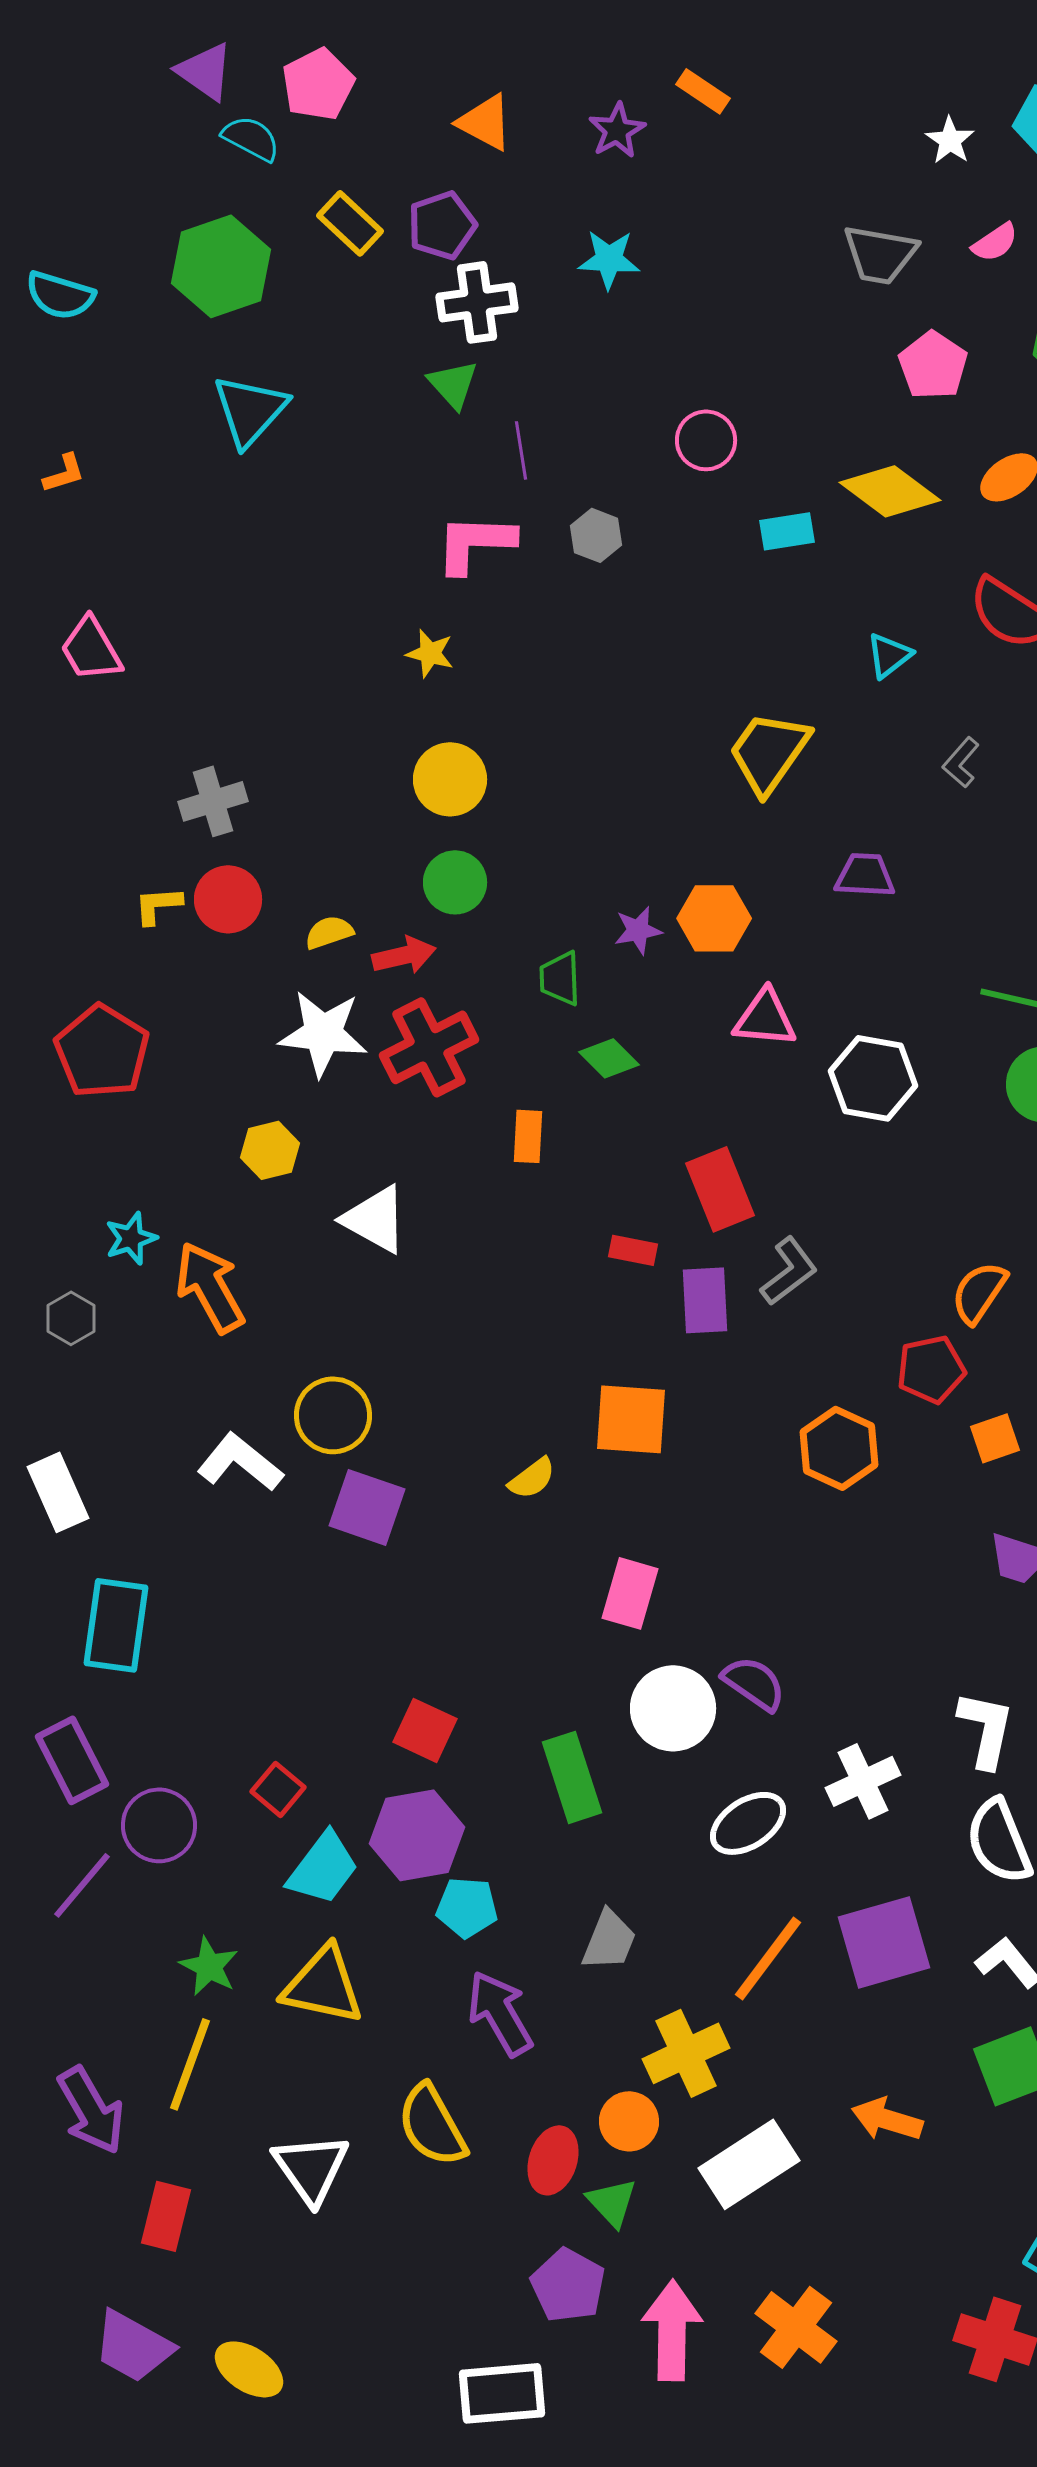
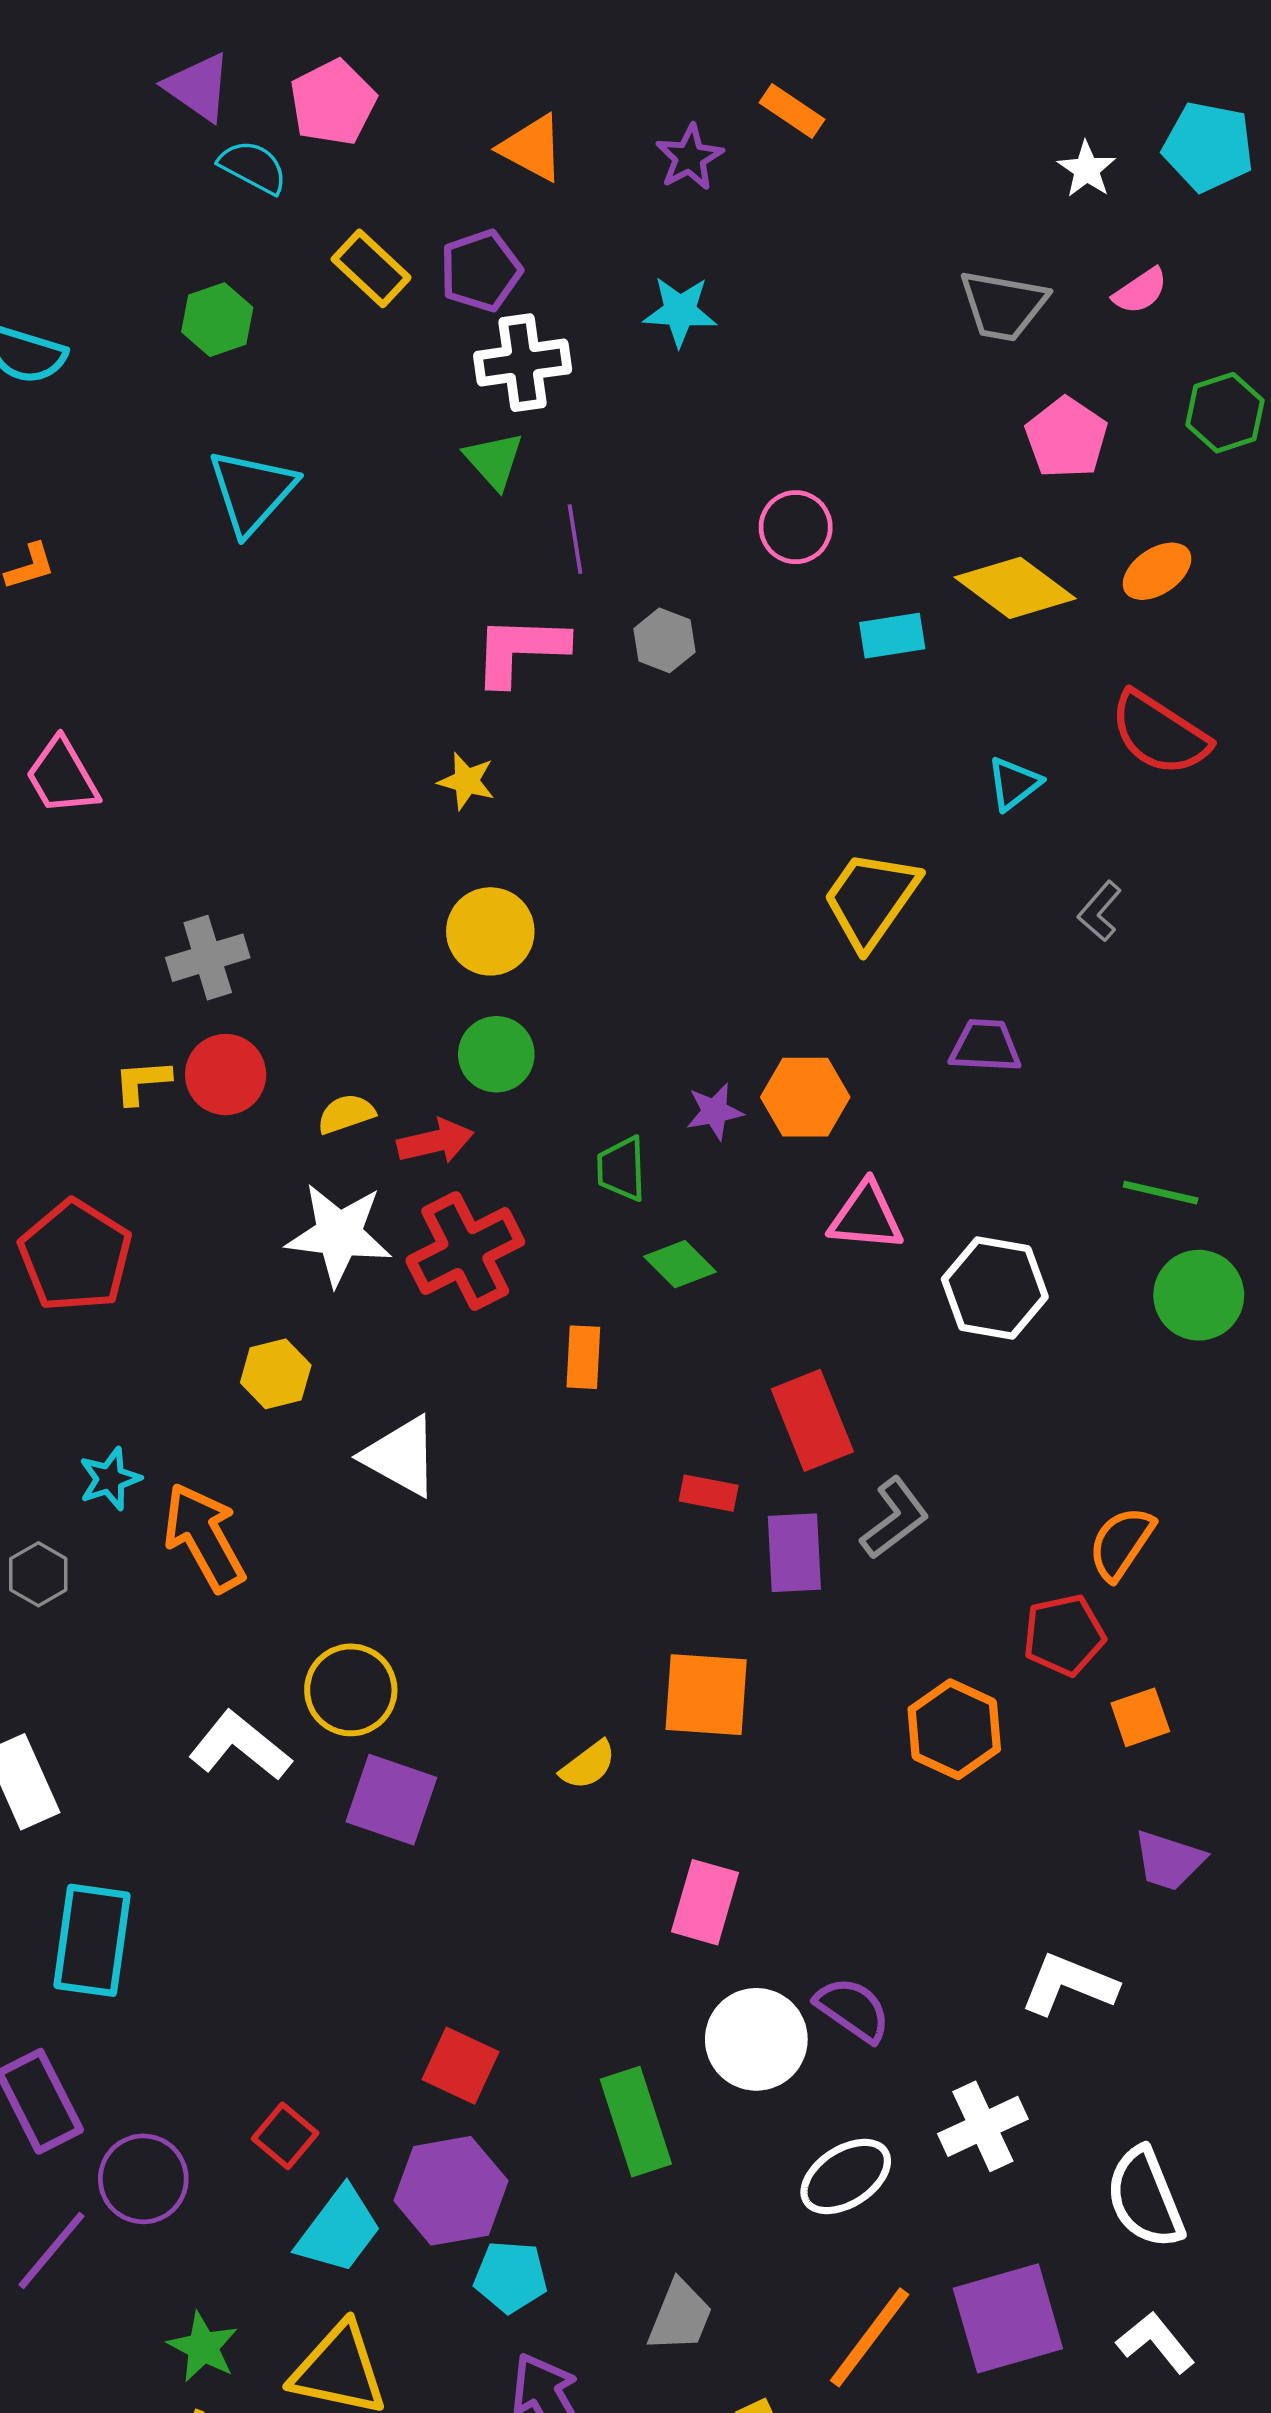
green hexagon: (221, 266) -> (217, 320), size x0.6
white L-shape: (986, 1729) -> (1069, 1984), moved, turned -80

